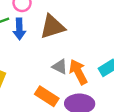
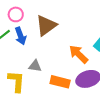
gray triangle: (60, 67) -> (35, 66), moved

